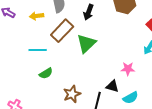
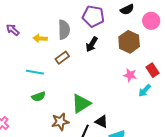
brown rectangle: (62, 31) -> (62, 58), size x0.6
green triangle: (86, 43) -> (81, 104), moved
pink star: (128, 69) -> (130, 75), moved

